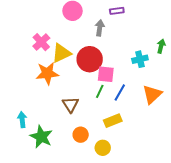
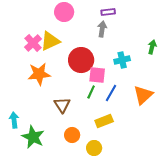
gray arrow: (100, 28) -> (102, 29), moved
yellow triangle: (61, 53) -> (50, 41), moved
cyan cross: (140, 59) -> (122, 60), moved

